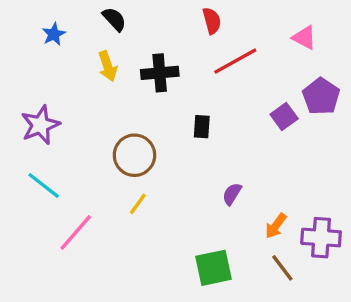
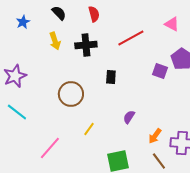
red semicircle: (212, 21) -> (94, 14), moved
purple square: (284, 117) -> (160, 71), turned -35
yellow line: (138, 204) -> (89, 129), moved
pink line: (76, 233) -> (50, 148), moved

